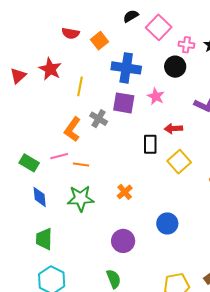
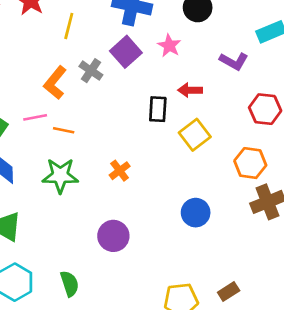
purple square: (124, 103) -> (126, 52), turned 35
blue circle: (167, 223) -> (196, 213), moved
green semicircle: (114, 279) -> (70, 284), moved

